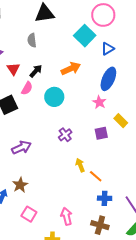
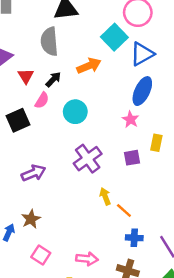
gray semicircle: (32, 40) -> (49, 41), size x1.6
blue triangle: (108, 49) -> (142, 54), size x1.5
orange arrow: (71, 69) -> (89, 66), moved
yellow rectangle: (121, 121) -> (156, 143), turned 56
purple cross: (65, 135) -> (88, 159), size x1.6
pink arrow: (67, 216) -> (87, 259), turned 108

